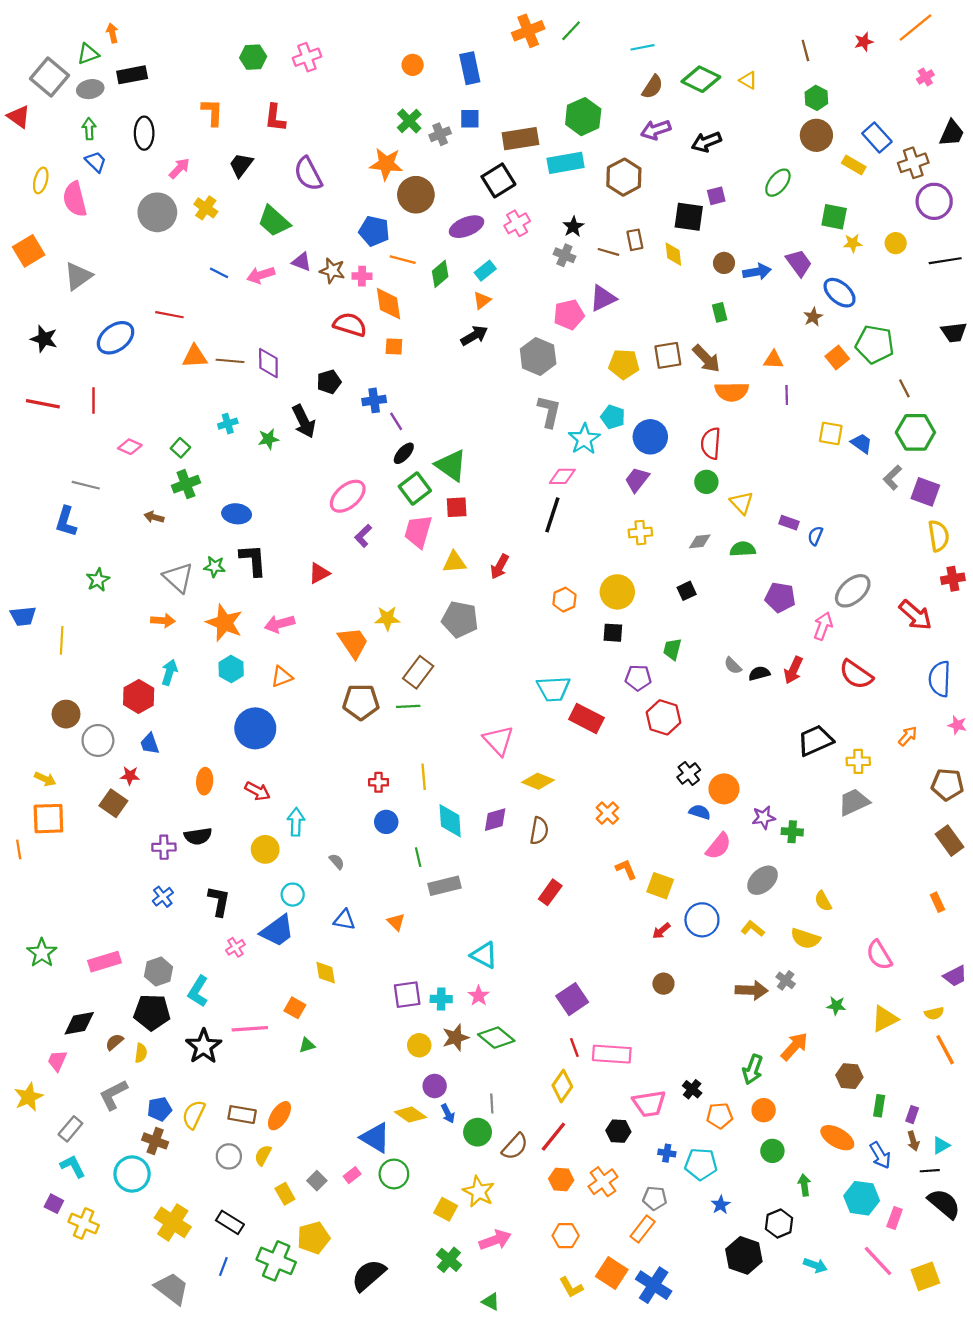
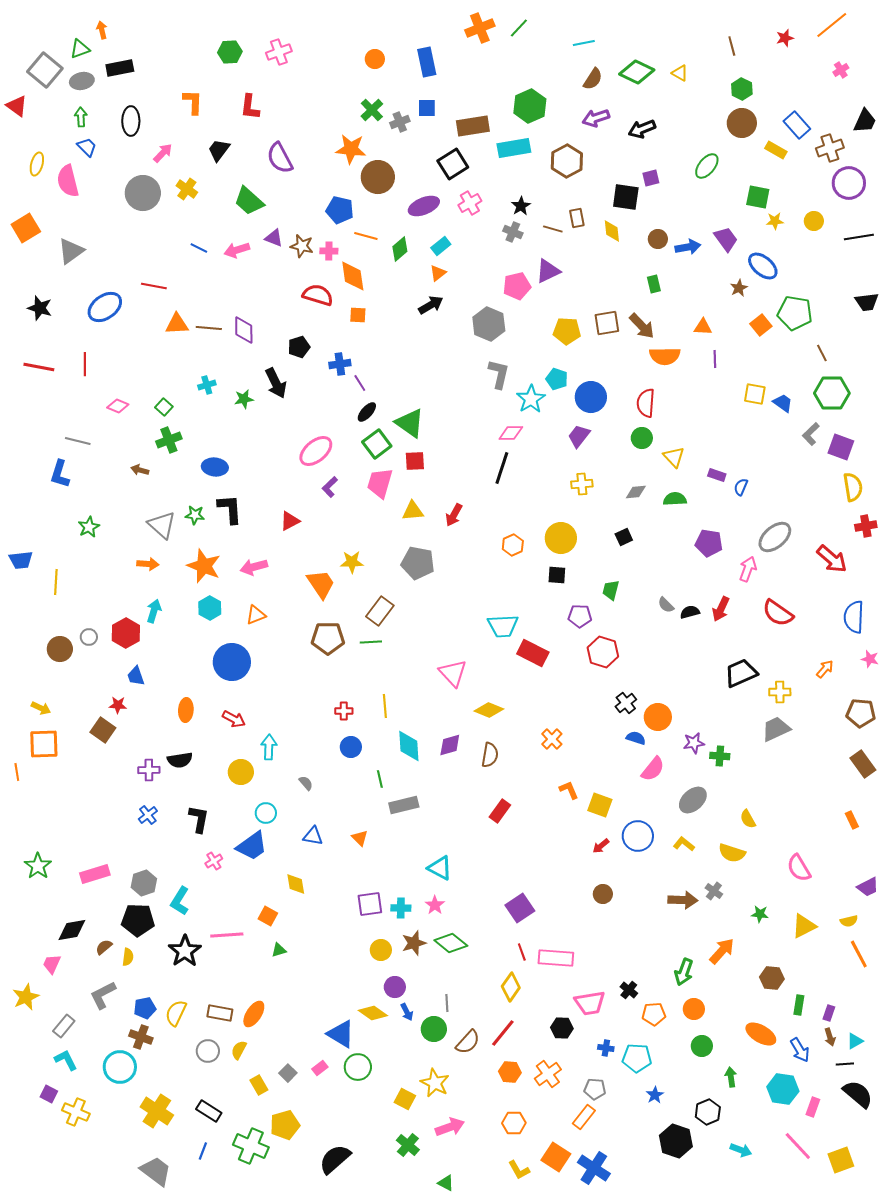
gray circle: (98, 740) -> (89, 637), moved, size x0.6

